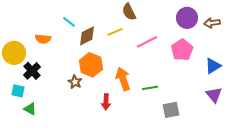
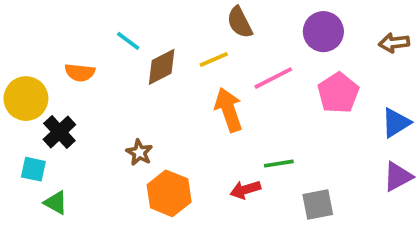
purple circle: (187, 18) -> (323, 32), moved
orange hexagon: (91, 65) -> (169, 193), moved
orange arrow: (123, 79) -> (229, 110), moved
purple triangle: (214, 95) -> (398, 177), turned 42
red arrow: (106, 102) -> (245, 190), moved, turned 70

